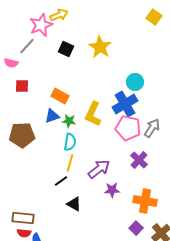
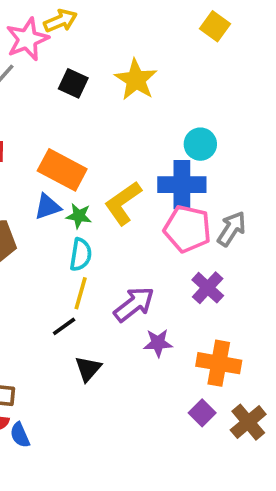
yellow square: (154, 17) -> (215, 26), moved
orange rectangle: (60, 96) -> (62, 170), size x1.4
blue cross: (125, 104) -> (182, 185), turned 30
yellow L-shape: (93, 114) -> (123, 203), turned 30
black triangle: (74, 204) -> (88, 369), turned 42

